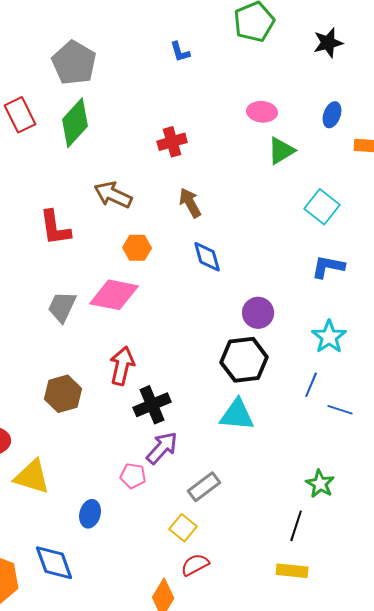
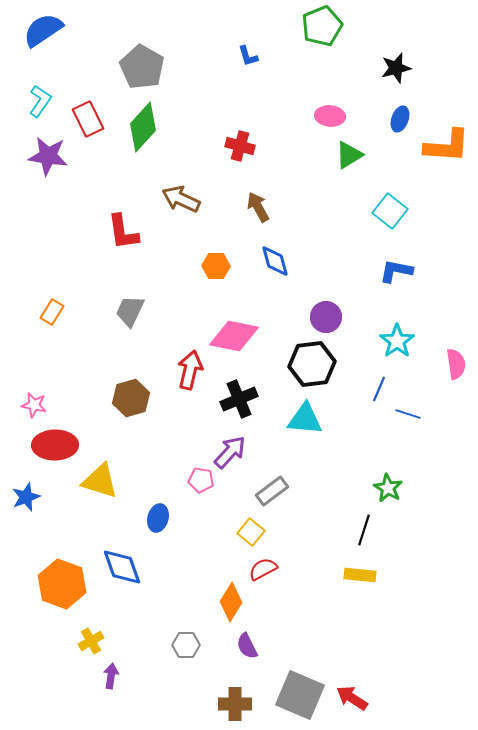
black star: (328, 43) -> (396, 68), moved
red cross: (172, 142) -> (240, 146), turned 32
orange hexagon: (137, 248) -> (216, 266), moved
pink diamond: (114, 295) -> (234, 336), moved
black cross: (152, 405) -> (239, 399), moved

